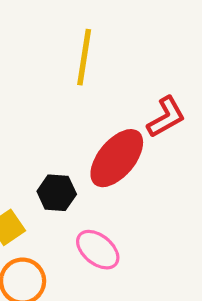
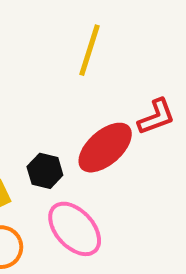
pink ellipse: (98, 250) -> (75, 229), size x1.4

